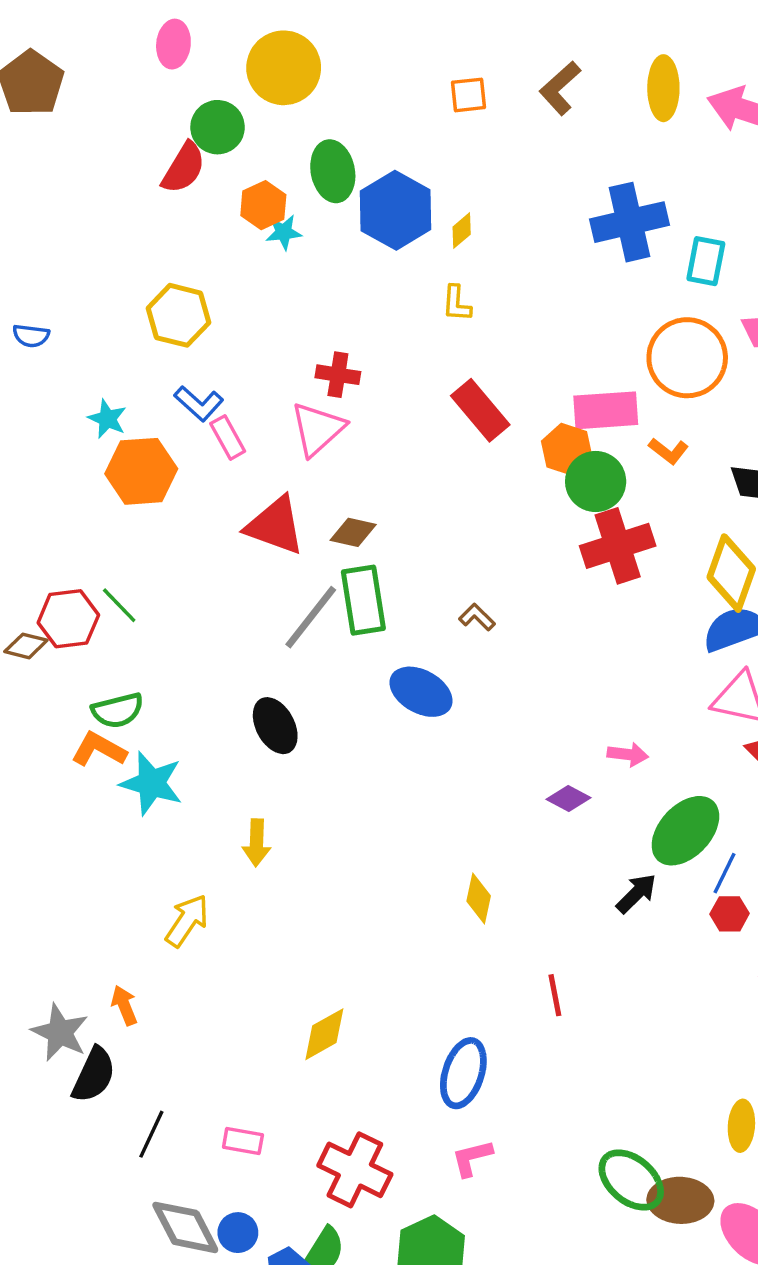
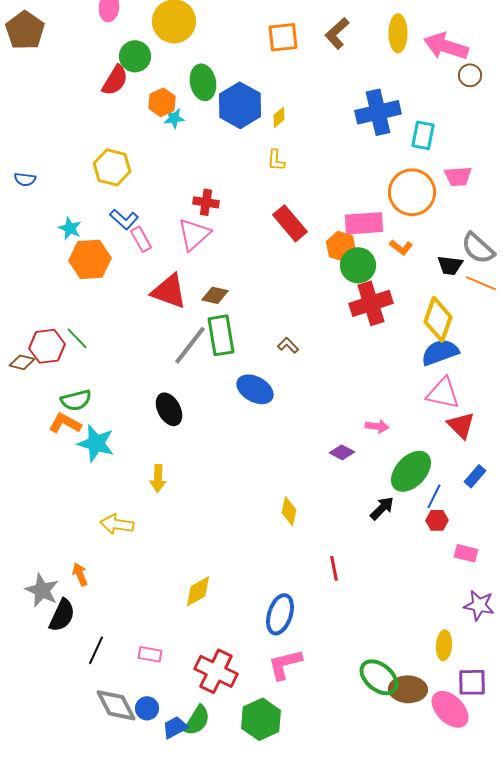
orange square: (468, 95) -> (283, 37), size x1.4
yellow arrow: (187, 921) -> (117, 524), turned -116
pink L-shape: (472, 1158) -> (285, 664), size x1.4

